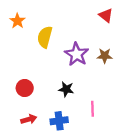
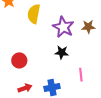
black star: (66, 89) -> (62, 52), moved

